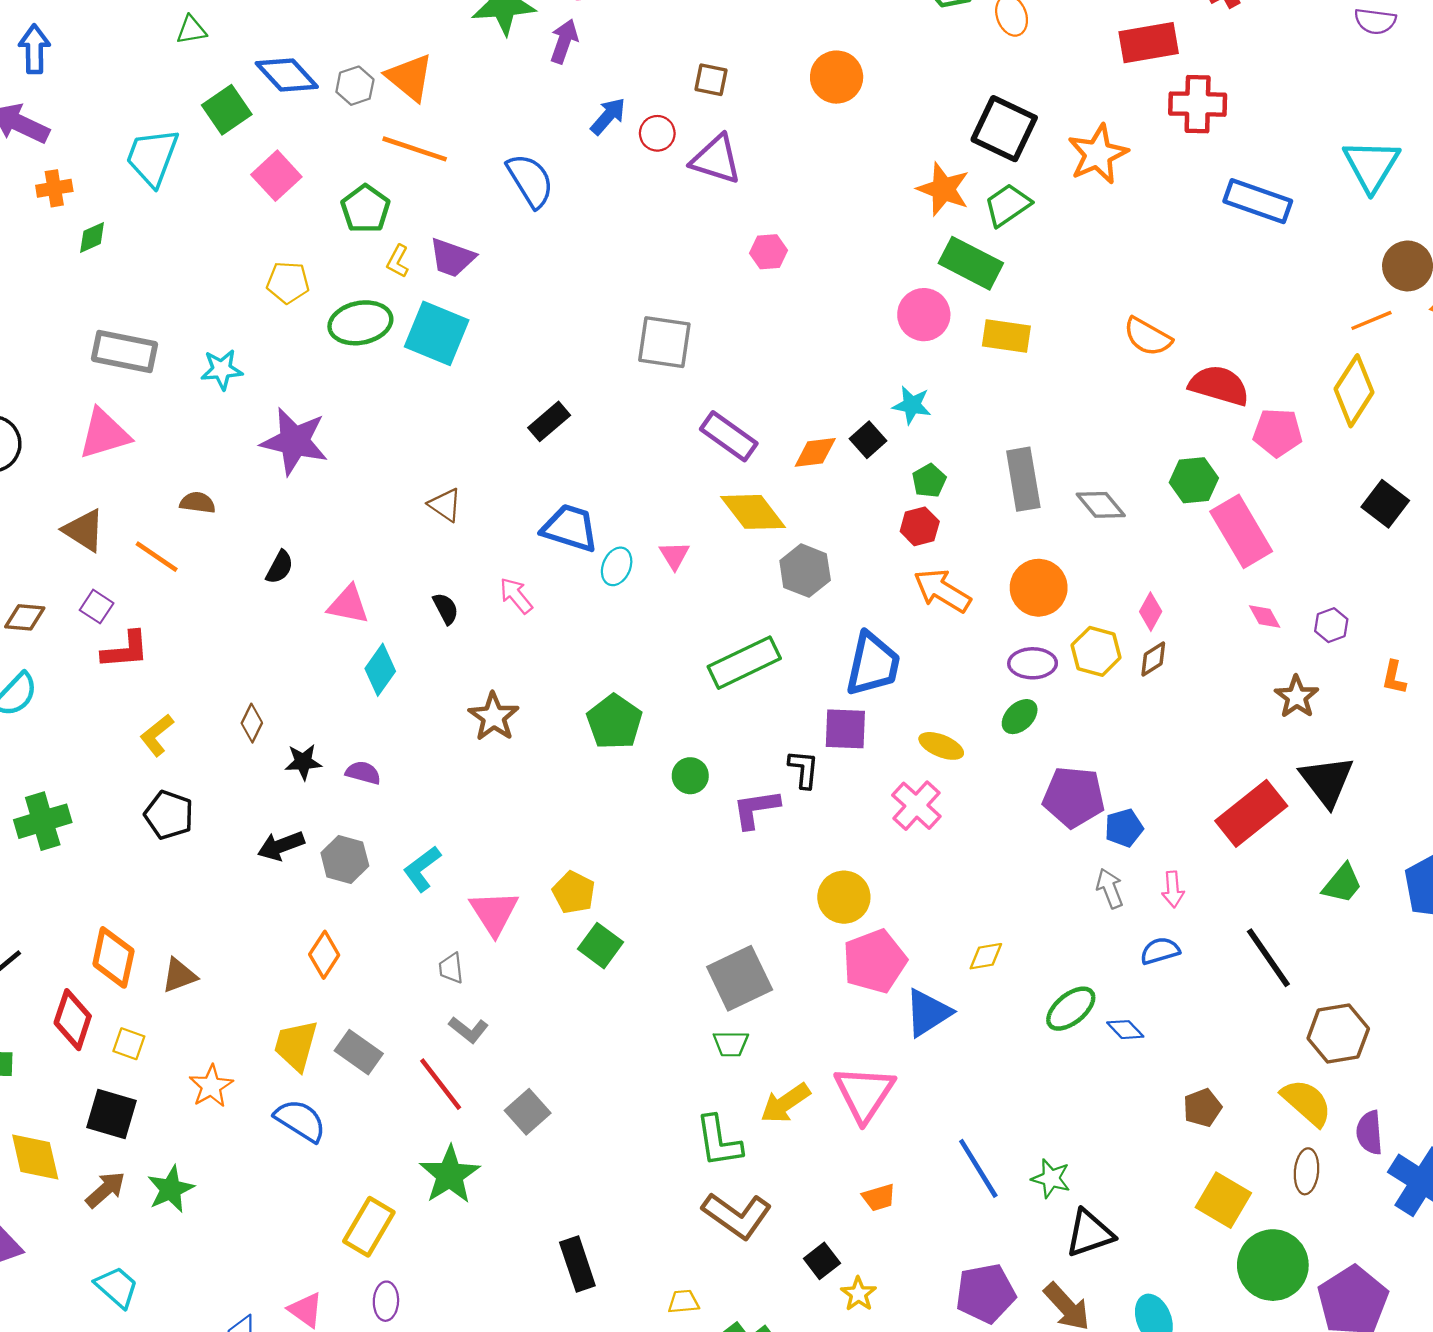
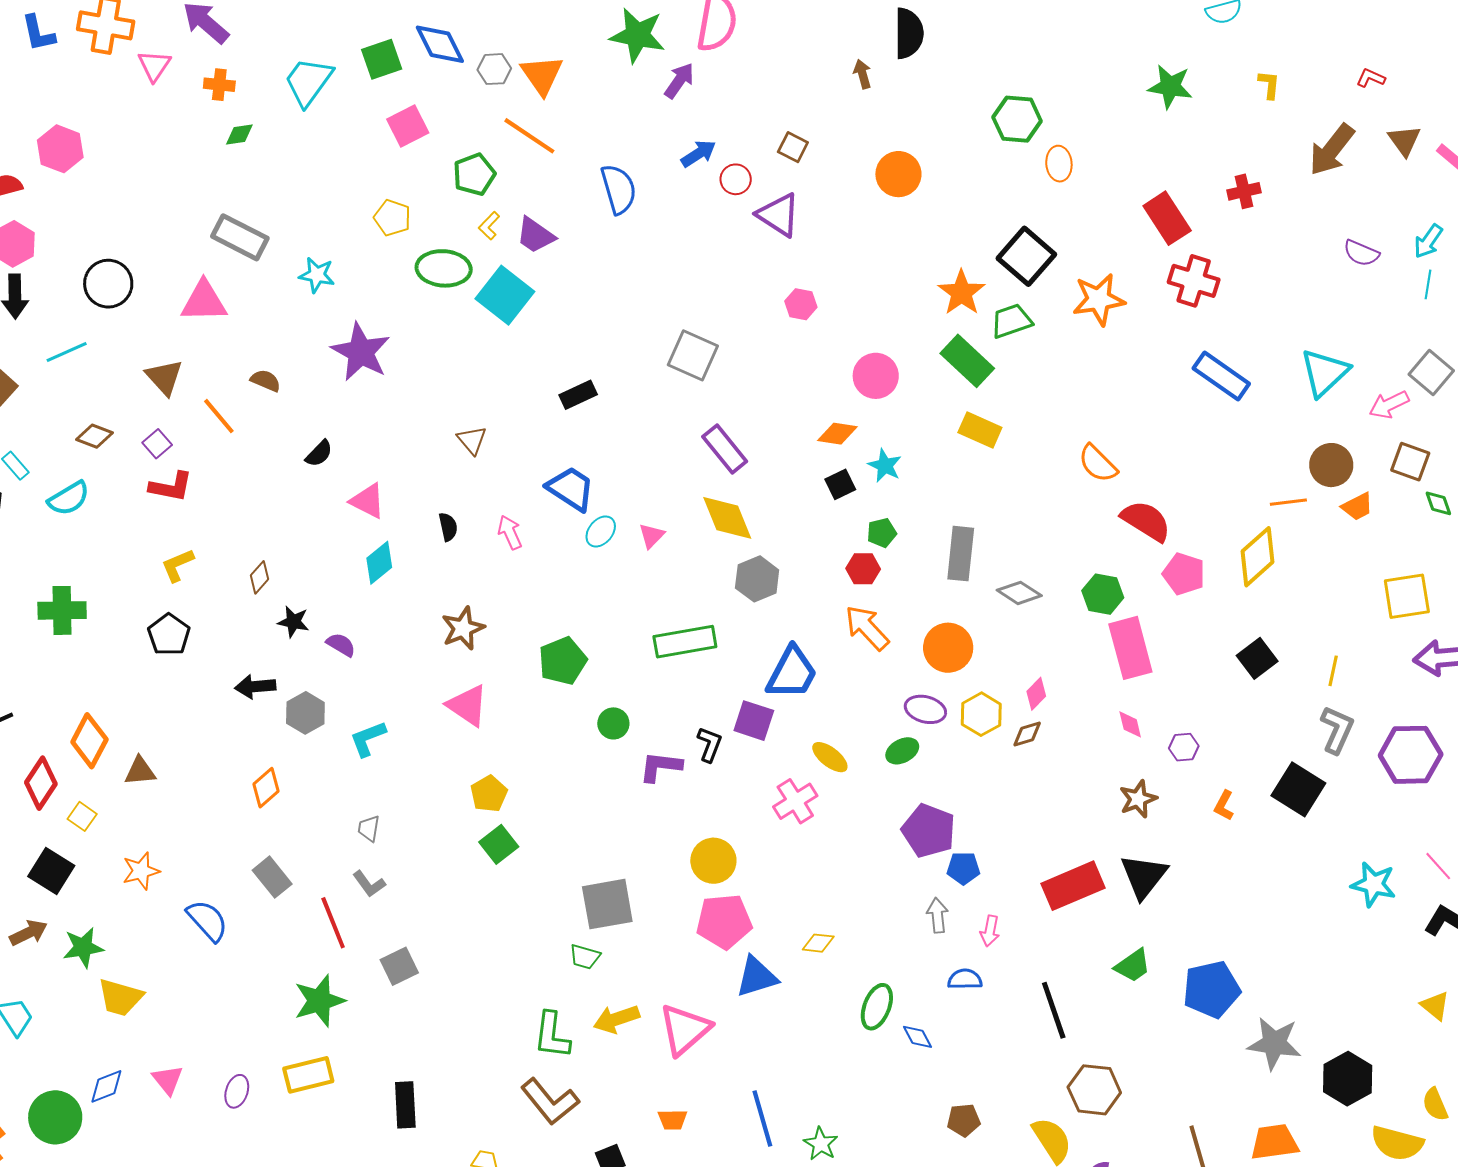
red rectangle: (1149, 43) -> (1167, 218), turned 51
pink circle: (924, 315) -> (876, 376), moved
orange diamond: (815, 452) -> (837, 434), moved
gray diamond: (1101, 505) -> (1019, 593), turned -33
pink triangle: (494, 913) -> (467, 706), moved, turned -39
green ellipse: (1071, 1009) -> (877, 1007), turned -45
yellow trapezoid: (296, 1045) -> (120, 997), moved, turned -105
yellow rectangle: (369, 1227) -> (308, 1075), moved, turned 30

